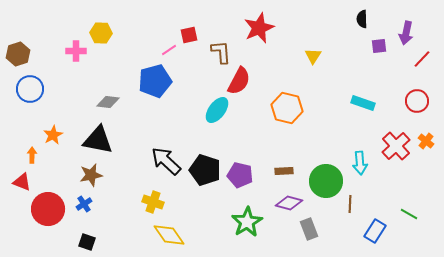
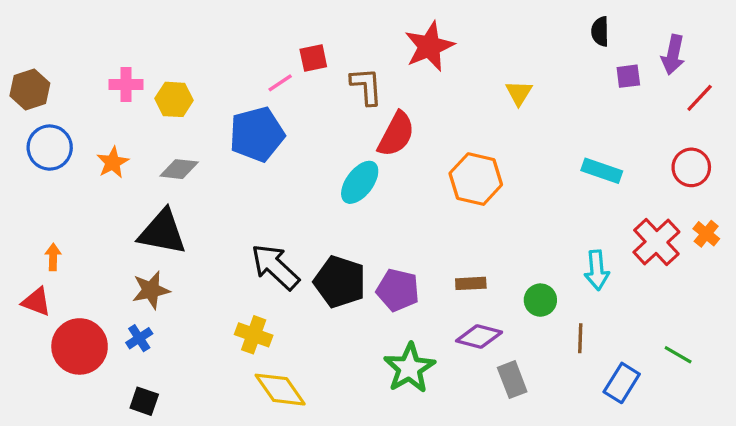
yellow hexagon: (101, 33) -> (174, 99), moved
orange star: (53, 135) -> (113, 162), moved
green circle: (326, 181) -> (540, 300), size x0.6

